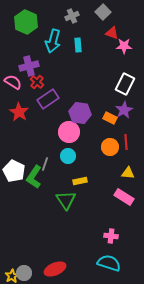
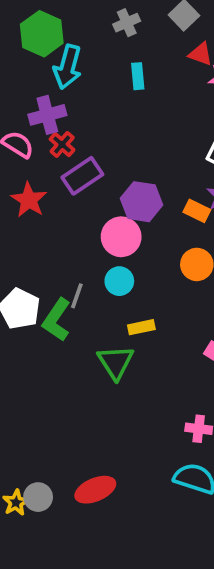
cyan arrow: (53, 41) -> (68, 67), moved

